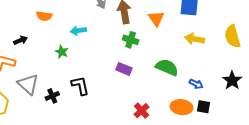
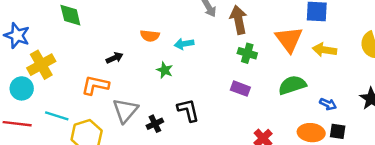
orange semicircle: (44, 16) -> (150, 36), moved
orange triangle: (156, 18) -> (289, 39), moved, size x1.4
green semicircle: (167, 67) -> (292, 85), turned -40
gray triangle: (28, 84) -> (125, 111), turned 30

